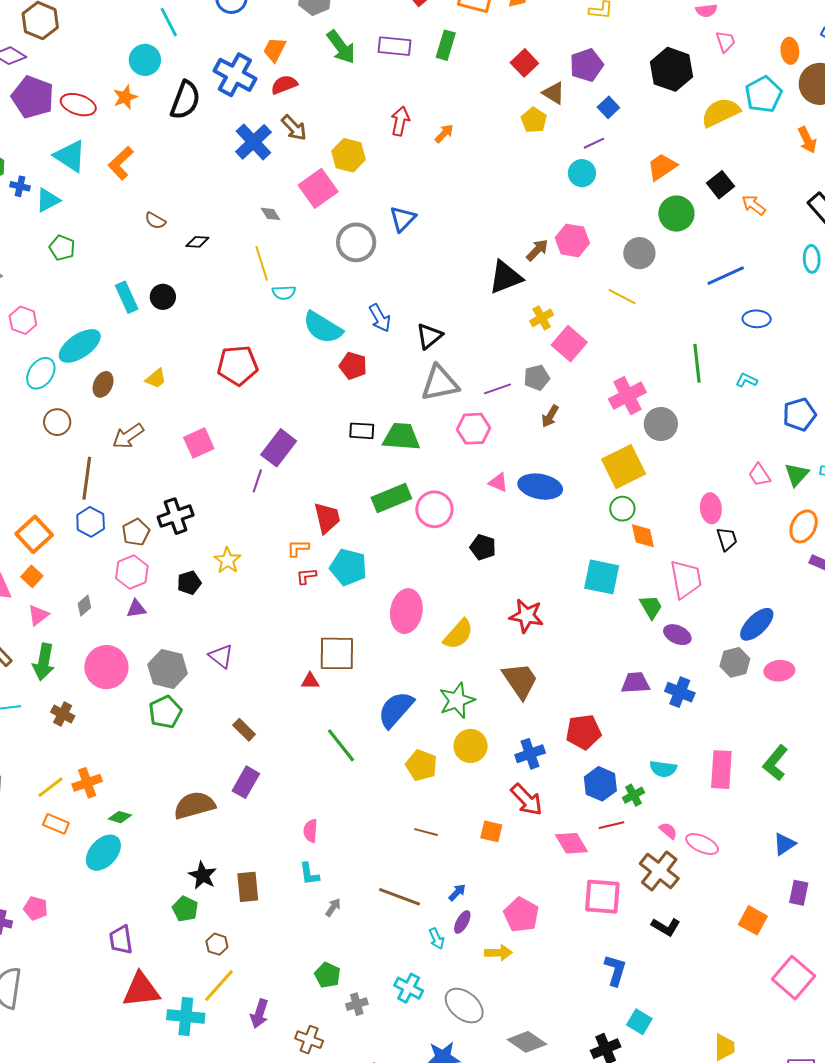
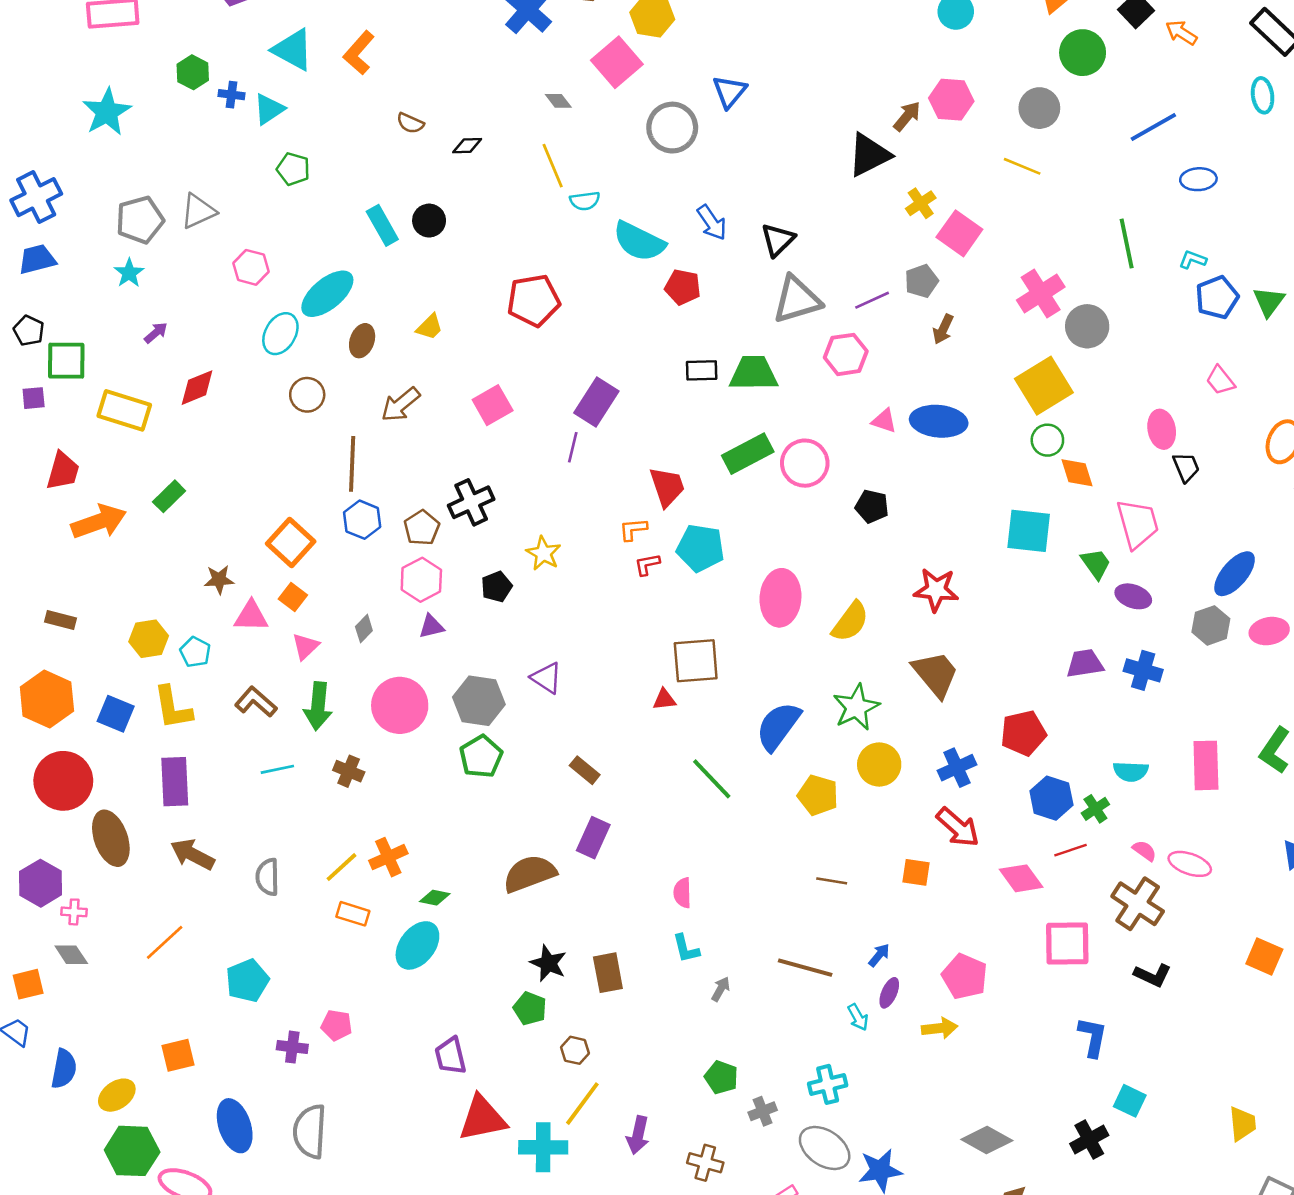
blue pentagon: (799, 414) -> (1217, 297), moved
green triangle: (797, 474) -> (1269, 302), moved
cyan cross: (409, 988) -> (828, 1084), turned -36
gray ellipse: (464, 1006) -> (825, 1148), moved

